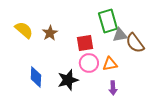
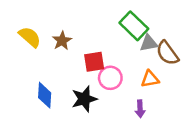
green rectangle: (108, 21) -> (134, 26), turned -30
red square: (85, 43) -> (94, 62), moved
orange triangle: (110, 64) -> (150, 79), moved

